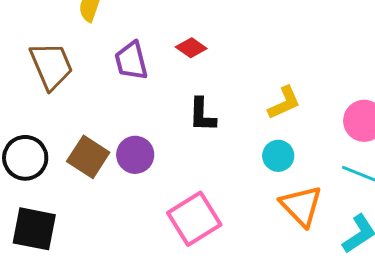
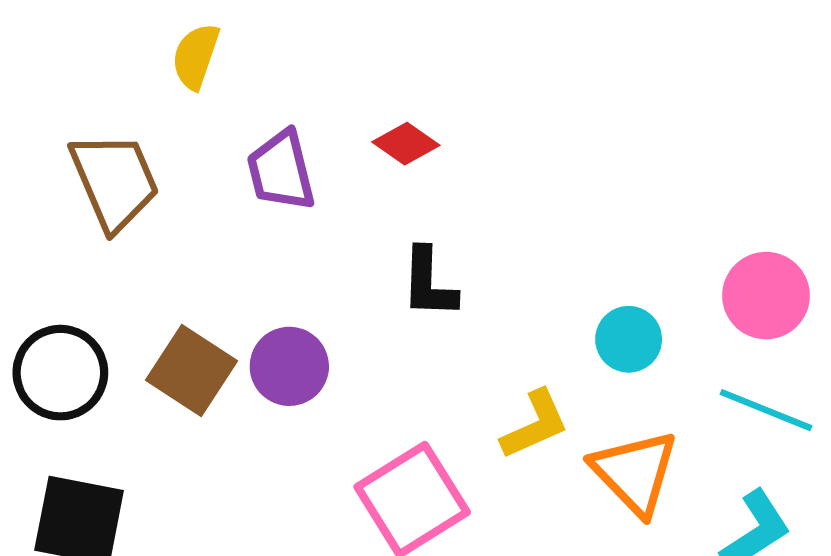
yellow L-shape: (284, 103) -> (535, 425), moved
cyan circle: (278, 156) -> (629, 339), moved

